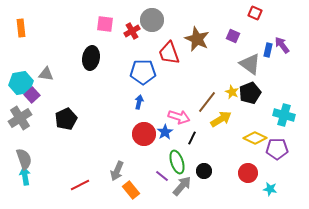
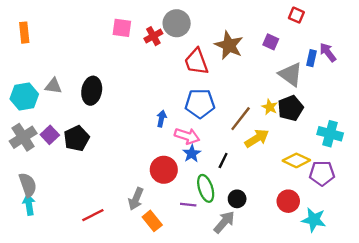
black ellipse: (91, 58) -> (92, 91), moved
blue pentagon: (143, 72) -> (200, 103), moved
purple square: (32, 95) -> (50, 135), moved
pink arrow: (179, 117) -> (187, 136), moved
red circle: (144, 134) -> (164, 170), moved
purple line: (162, 176) -> (188, 205), turned -32
gray arrow: (182, 186) -> (224, 222), moved
cyan star: (270, 189) -> (314, 220), size x1.5

